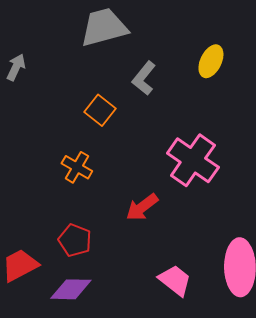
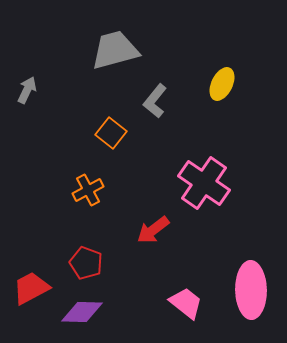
orange cross: (77, 167) -> (88, 190), turned 32

